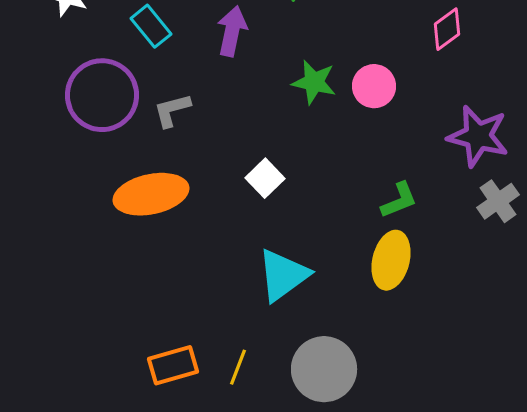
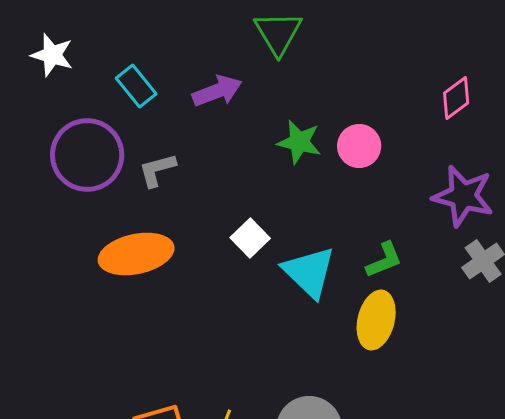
pink diamond: (447, 29) -> (456, 98), moved
purple arrow: (232, 31) -> (217, 91), turned 57
cyan triangle: (283, 275) -> (309, 272), moved, turned -40

